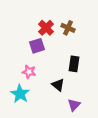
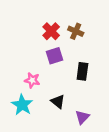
purple square: (37, 46) -> (54, 56), moved
black triangle: (58, 85) -> (58, 101), moved

